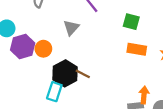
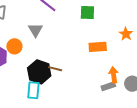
orange circle: (43, 49) -> (14, 46), moved
orange rectangle: (137, 49) -> (98, 47), moved

